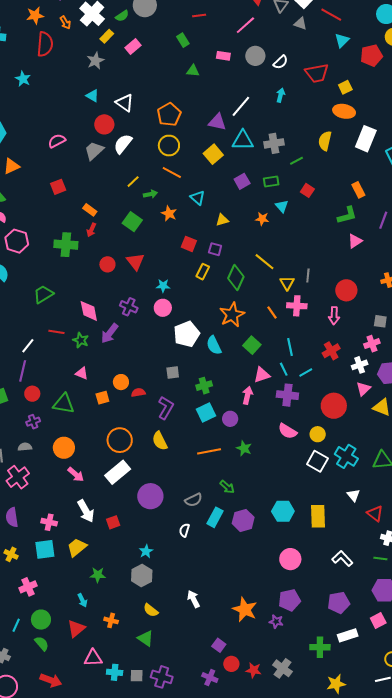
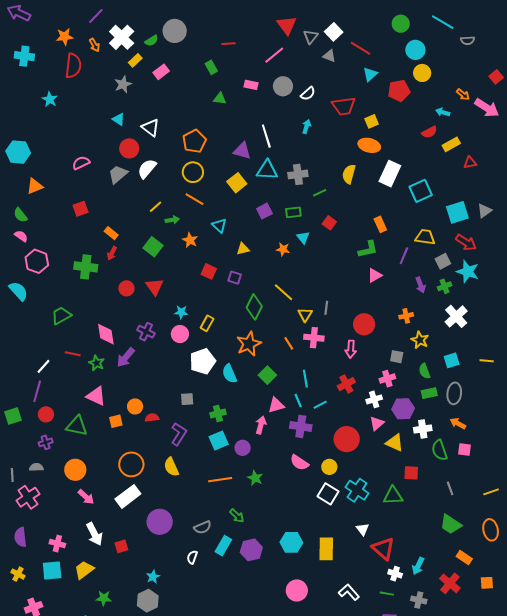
white line: (241, 106) -> (266, 136), turned -60
yellow rectangle: (203, 272) -> (207, 323), moved
pink triangle: (82, 373) -> (96, 396), size x1.5
red triangle: (375, 514) -> (383, 549), size x1.4

